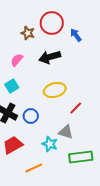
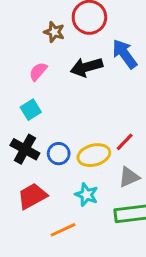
blue arrow: (76, 35) -> (125, 54), moved, size x1.5
yellow ellipse: (55, 90) -> (94, 155), moved
gray triangle: (66, 132) -> (129, 177), moved, turned -42

